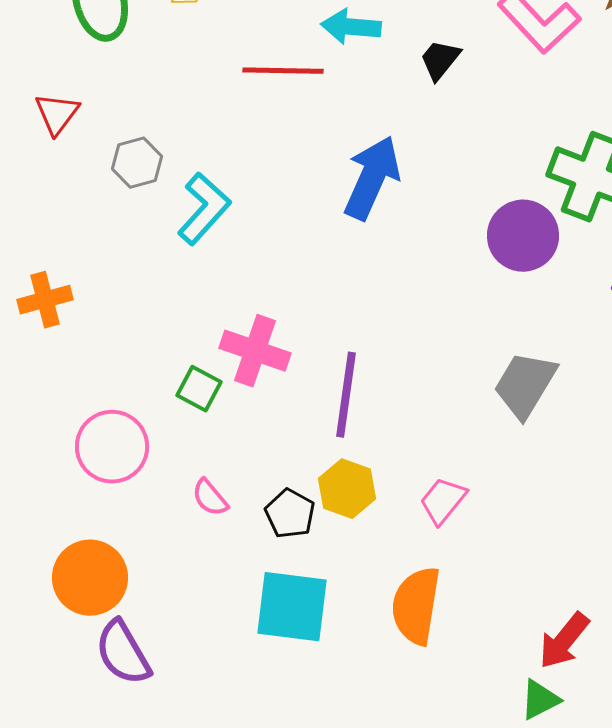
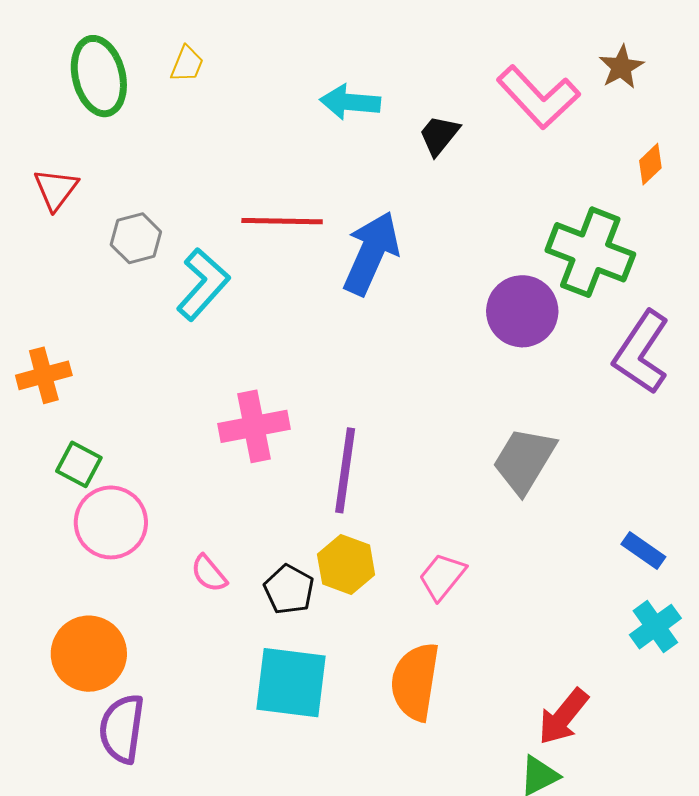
red line: (283, 71) -> (282, 221), moved
pink cross: (255, 351) -> (254, 426), turned -30
green square: (199, 389) -> (79, 464), moved
purple semicircle: (123, 653) -> (122, 729), turned 38

